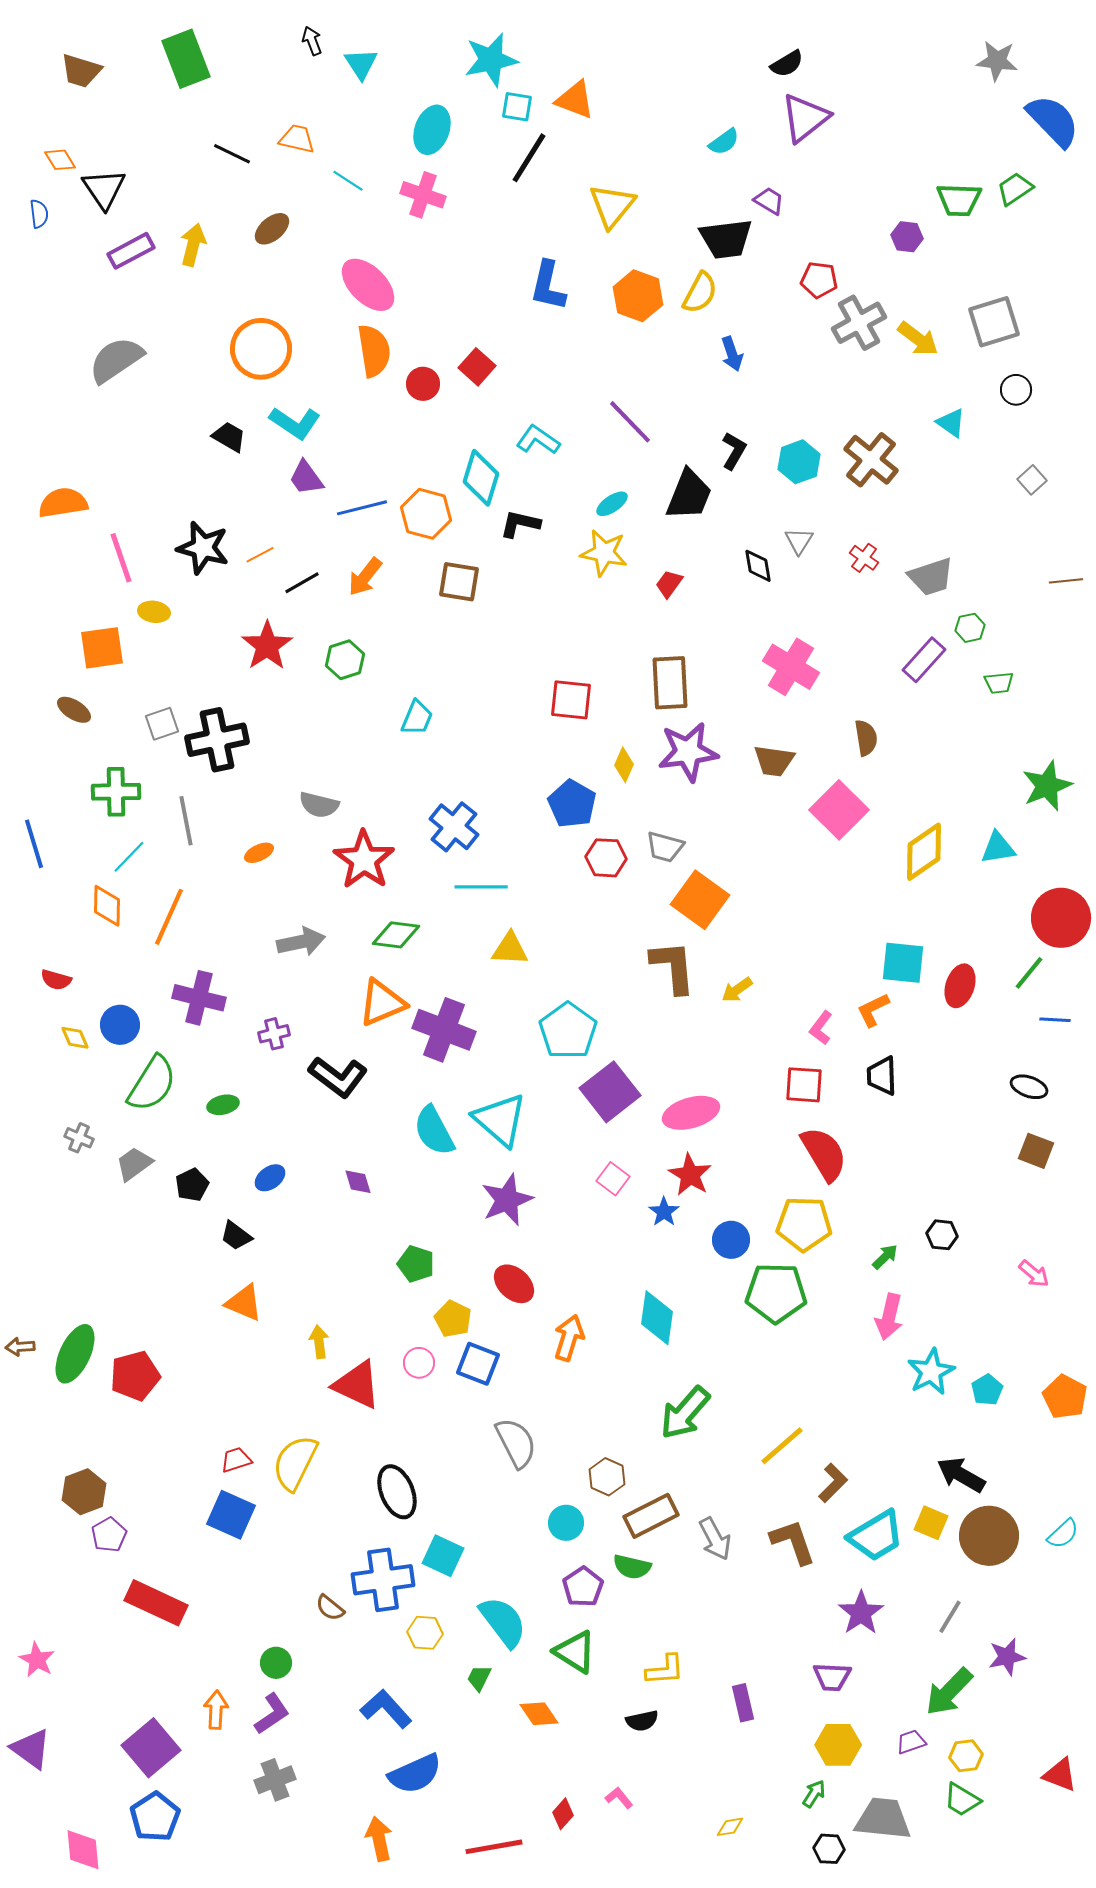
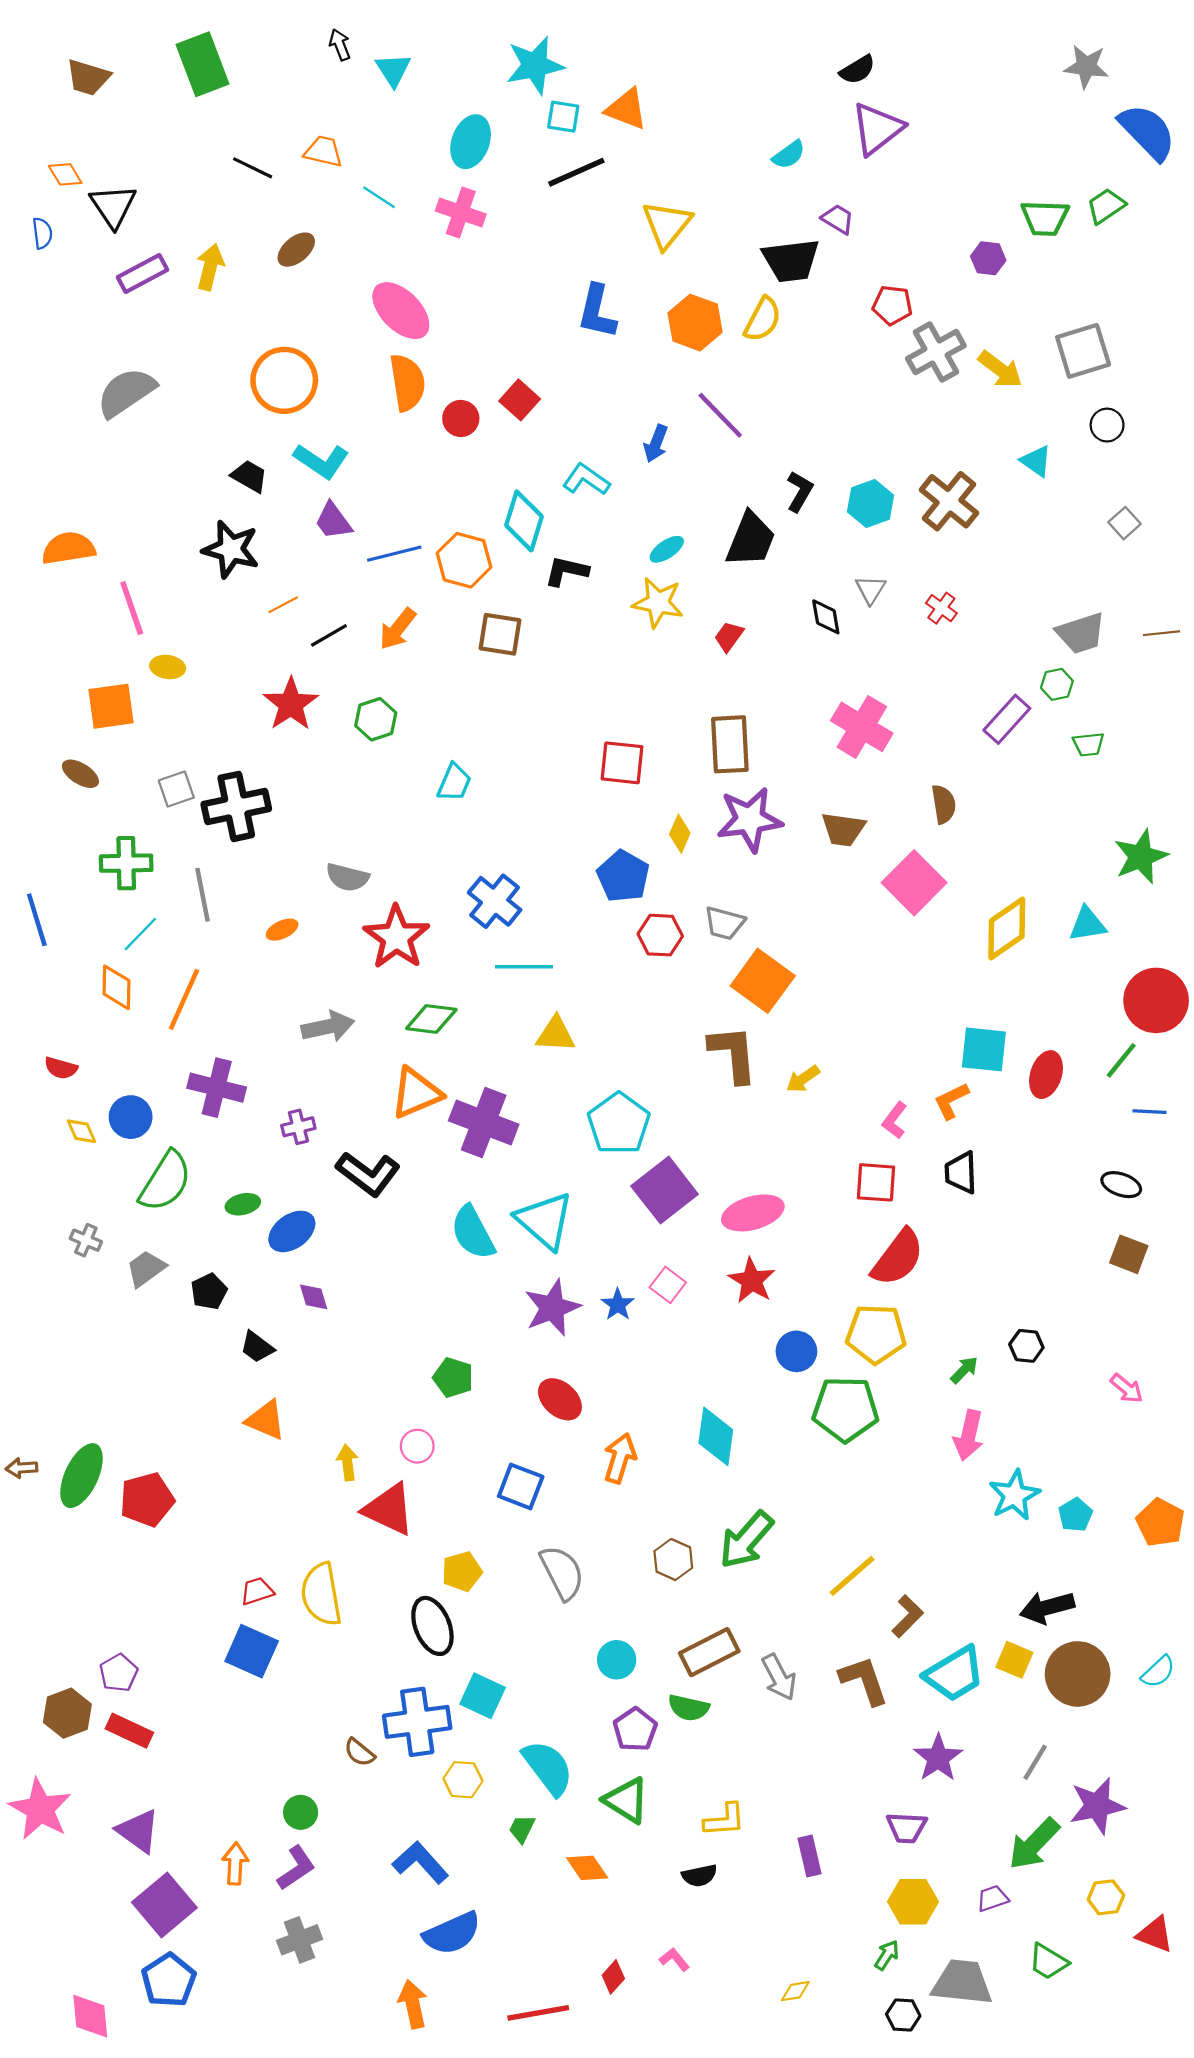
black line: (529, 158) -> (576, 172), turned 34
blue arrow: (732, 354) -> (656, 444), moved, turned 40
purple line: (630, 422) -> (720, 415), moved
black star: (203, 548) -> (231, 549), moved
gray trapezoid: (931, 577) -> (1081, 633), moved
red semicircle: (824, 1154) -> (898, 1258), turned 68
blue ellipse: (270, 1178) -> (292, 1231), moved, size x1.4
purple diamond: (358, 1182) -> (314, 1297), moved
blue star: (664, 1212) -> (618, 1304), moved
yellow pentagon: (453, 1319) -> (462, 1571), moved, turned 30
pink circle: (419, 1363) -> (417, 1446), moved
yellow semicircle: (295, 1463) -> (321, 1594), turned -36
black arrow: (961, 1475) -> (1047, 1607), turned -45
brown hexagon: (607, 1477) -> (673, 1560), moved
brown hexagon: (84, 1492) -> (67, 1713), moved
red rectangle: (156, 1603) -> (129, 1731), moved, size x0.7
purple star: (1007, 1657) -> (1097, 1806), size x1.4
pink star: (37, 1660) -> (40, 1809), size x1.6
purple triangle: (31, 1749) -> (138, 1831), moved
yellow hexagon: (966, 1756) -> (1106, 1897), moved

